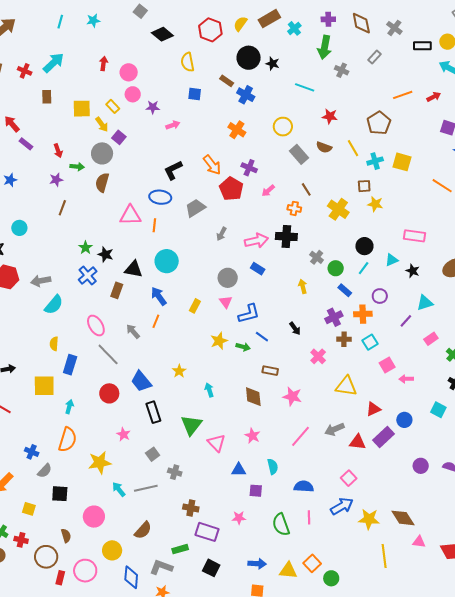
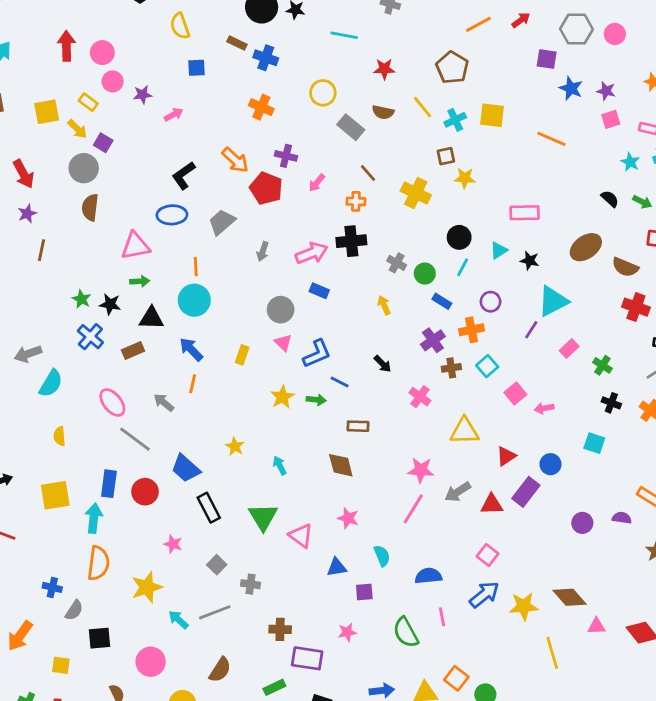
red arrow: (104, 63) -> (66, 46), size x1.5
red arrow: (58, 151) -> (23, 174), size x1.5
green arrow: (77, 167) -> (140, 281), moved
orange line: (154, 225) -> (196, 267), moved
brown rectangle: (117, 290) -> (133, 350), turned 56
cyan triangle: (425, 303) -> (553, 301), size x1.4
blue rectangle: (70, 365) -> (109, 484), moved
pink star: (292, 396) -> (421, 470), moved
cyan arrow: (69, 407) -> (94, 518), size x1.5

